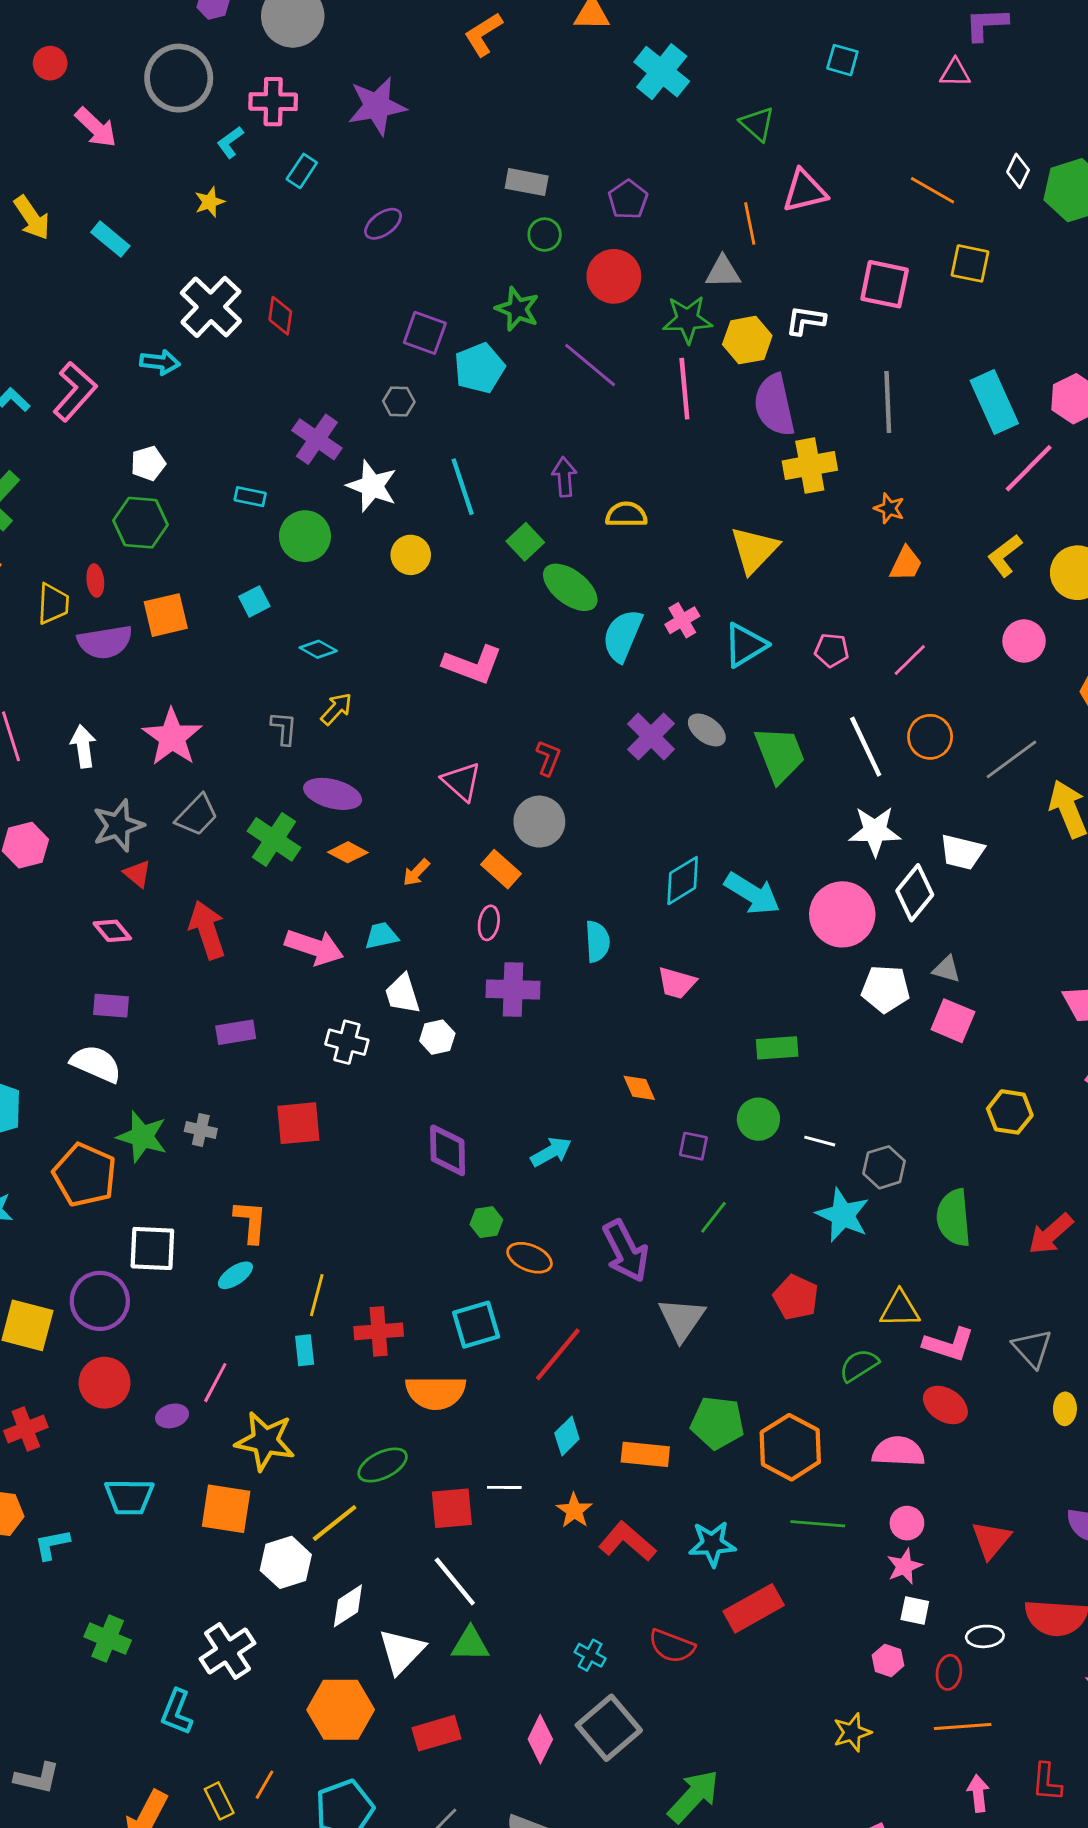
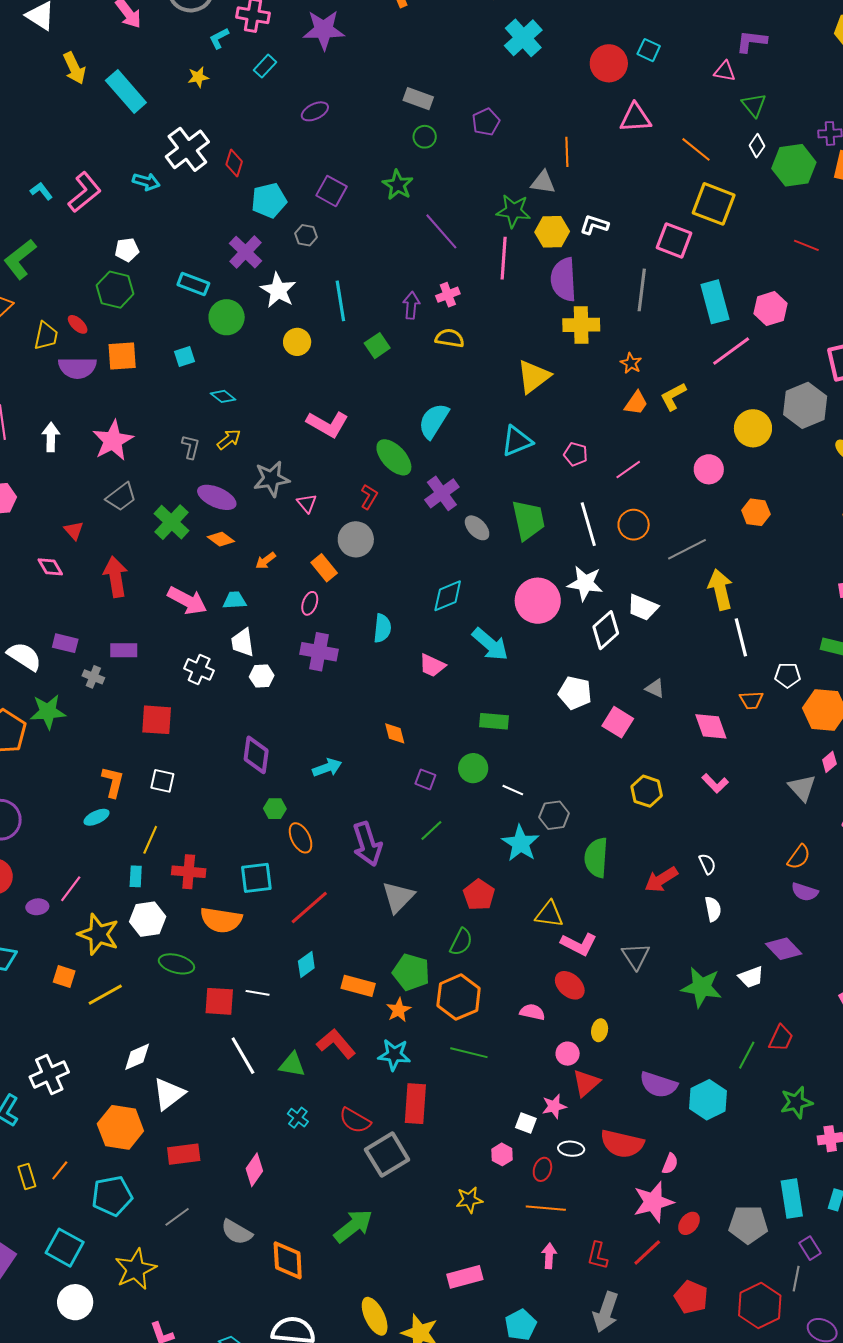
green triangle: (757, 124) -> (754, 105), moved
pink triangle: (805, 191) -> (635, 118), moved
cyan rectangle: (110, 239) -> (126, 92), size x1.6
yellow square: (970, 263) -> (714, 204), size x1.5
red circle: (614, 276) -> (609, 63), moved
pink square: (885, 284) -> (674, 240), moved
cyan pentagon: (479, 368) -> (269, 200), moved
cyan rectangle: (250, 497) -> (193, 284), size x1.4
yellow L-shape: (1005, 555) -> (673, 396), moved
red ellipse: (95, 581) -> (78, 324), turned -50
green ellipse: (570, 587) -> (394, 457), moved
pink cross: (682, 620) -> (448, 295), moved
gray ellipse: (707, 730) -> (477, 528), moved
pink triangle: (462, 782) -> (307, 503), size x0.7
gray star: (118, 826) -> (271, 479), moved
cyan arrow: (752, 894) -> (490, 644), moved
pink circle: (842, 914) -> (538, 601), moved
gray triangle: (947, 969) -> (655, 688), moved
purple rectangle: (111, 1006) -> (65, 643), moved
gray cross: (201, 1130) -> (93, 677), moved
green star: (142, 1137) -> (48, 712), turned -30
white square: (152, 1248) -> (162, 781), moved, size x0.7
orange ellipse: (530, 1258) -> (301, 838), turned 32
green semicircle: (859, 1365) -> (461, 942), moved, turned 140
yellow ellipse: (1065, 1409) -> (600, 1030), moved
pink semicircle: (898, 1451) -> (532, 1012), size x0.7
green ellipse: (383, 1465) -> (176, 964), turned 32
orange square: (226, 1509) -> (64, 977), size x0.6
orange star: (574, 1511) -> (399, 1010), moved
yellow line: (335, 1523) -> (105, 995), moved
pink circle: (907, 1523) -> (568, 1054), moved
white hexagon: (286, 1562) -> (148, 919), moved
pink star: (904, 1566) -> (554, 1106), moved
white line: (455, 1581) -> (243, 1056), moved
red rectangle: (754, 1608) -> (415, 1104), turned -66
green triangle: (470, 1644) -> (292, 1065), moved
gray square: (609, 1728) -> (387, 1155), moved

